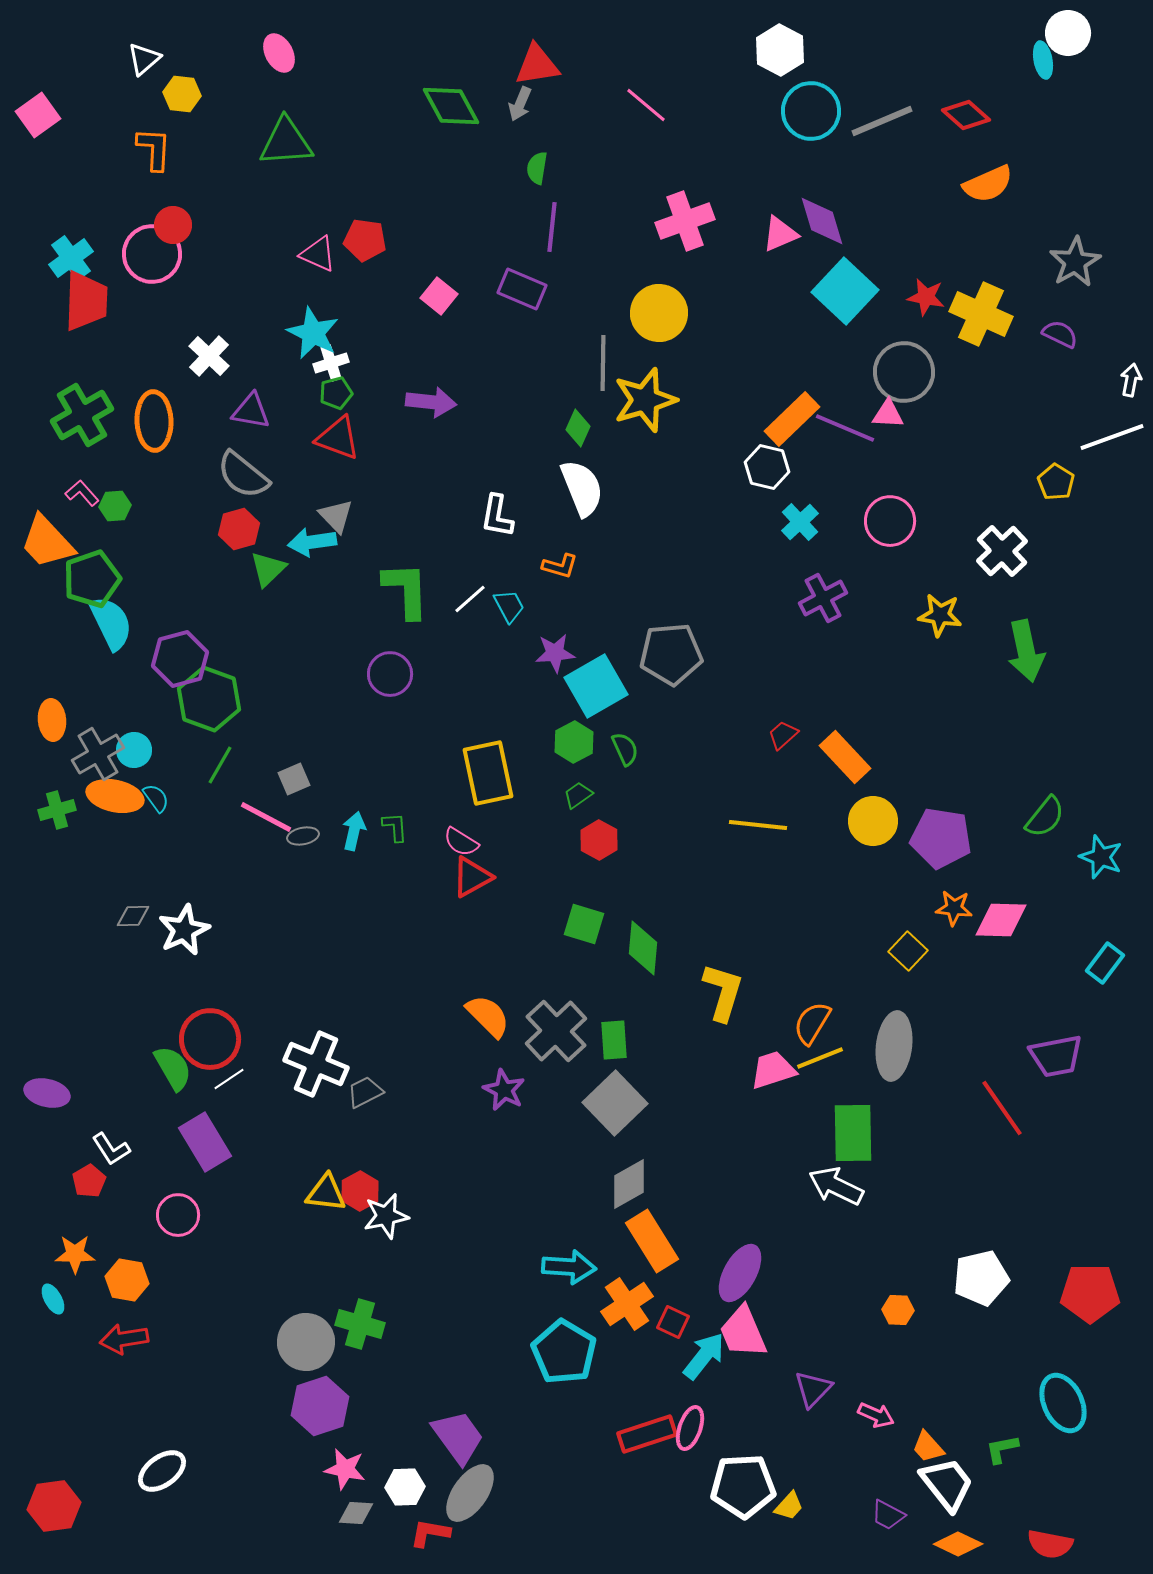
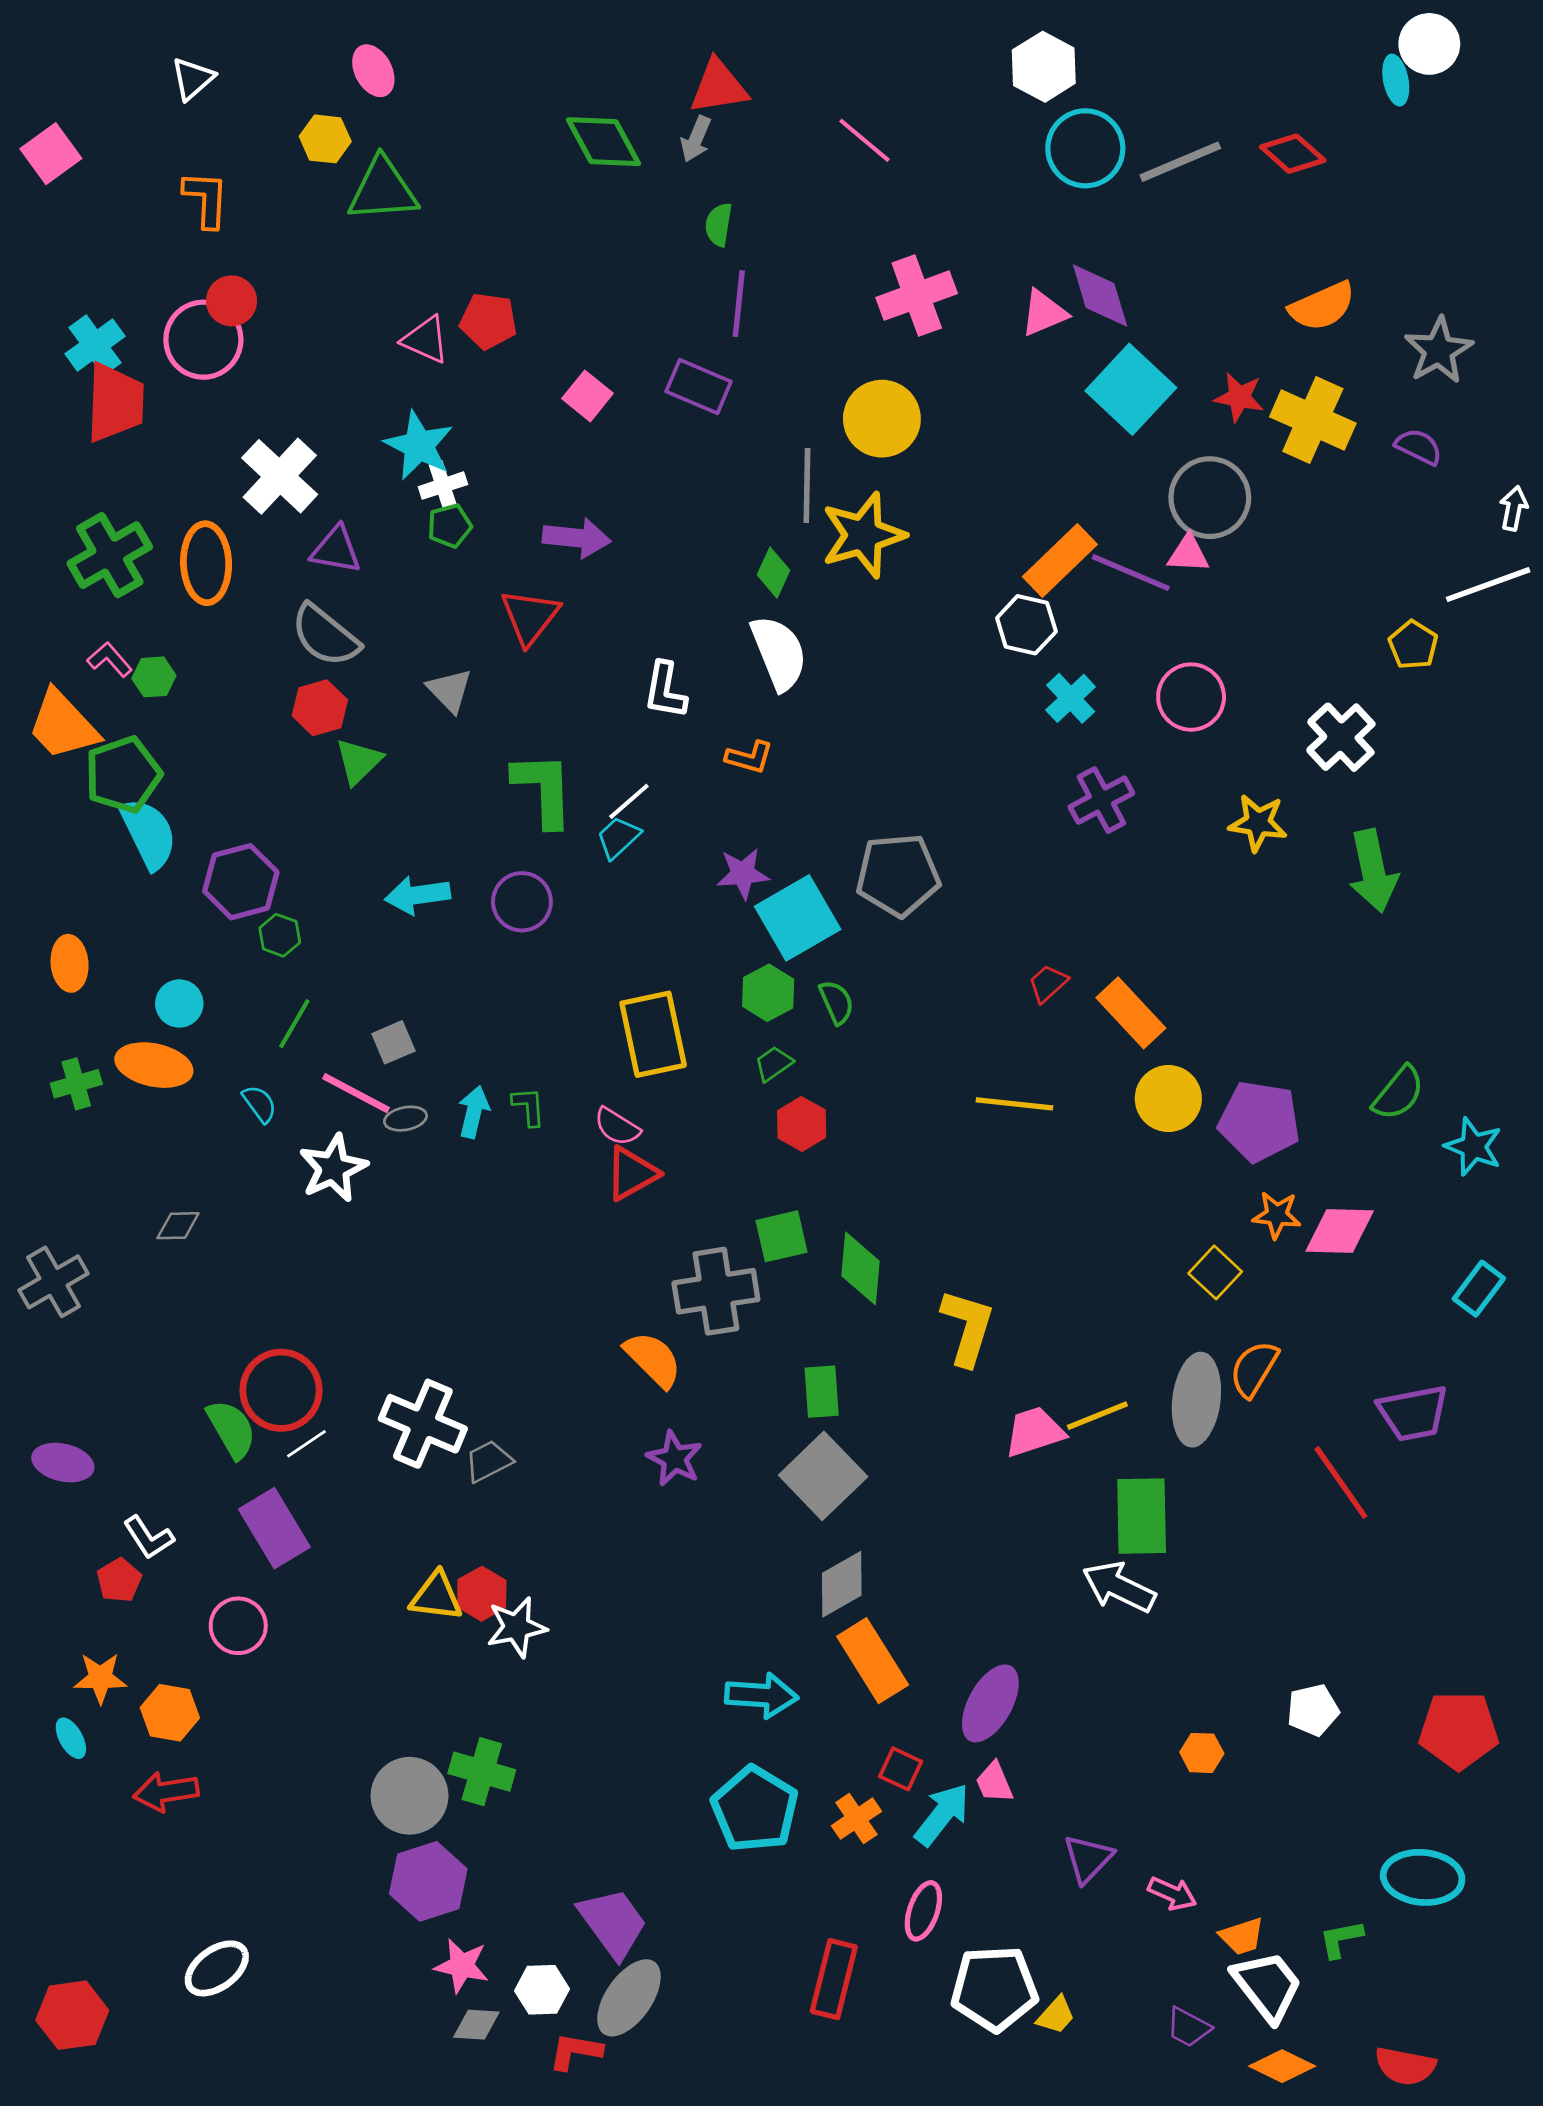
yellow hexagon: (182, 94) -> (325, 139), moved
orange semicircle: (988, 184) -> (1322, 306), moved
white cross: (209, 356) -> (280, 476), size x1.4
red triangle: (338, 438) -> (530, 617), moved, turned 48
cyan arrow: (312, 542) -> (418, 895), moved
cyan trapezoid: (509, 606) -> (618, 838), moved, turned -105
green hexagon: (209, 699) -> (280, 935), size x0.5
gray cross: (98, 754) -> (54, 1282), moved
cyan semicircle: (156, 798) -> (260, 1104), moved
green square: (584, 924) -> (782, 1236), turned -30
white star: (184, 930) -> (333, 1168), moved
orange semicircle: (812, 1023) -> (1254, 1369), moved
gray cross: (556, 1031) -> (716, 1291), moved, turned 34
white pentagon: (981, 1278) -> (1313, 1710), size x0.7
orange cross: (627, 1304) -> (856, 1819), moved, size x0.7
pink trapezoid: (743, 1332) -> (994, 1782), size x0.6
cyan ellipse: (1063, 1403) -> (1423, 1877), turned -60
red rectangle: (647, 1434) -> (834, 1979), moved, turned -58
orange trapezoid: (928, 1447) -> (1242, 1936), turned -66

